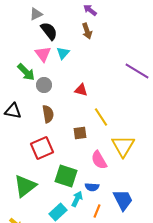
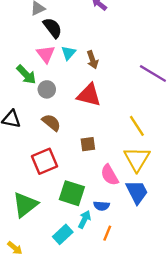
brown arrow: (87, 31) -> (92, 60), moved
red triangle: (81, 90) -> (89, 95), size x1.6
brown semicircle: (48, 114) -> (51, 122), turned -42
yellow line: (101, 117) -> (137, 126), moved
blue trapezoid: (123, 200) -> (137, 192), moved

